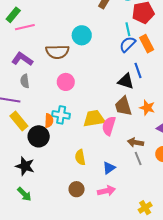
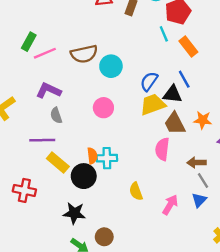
cyan circle: (82, 35) -> (111, 66), moved
blue semicircle: (128, 44) -> (149, 81), moved
brown semicircle: (57, 52) -> (84, 54), moved
cyan cross: (61, 115) -> (107, 158), moved
yellow trapezoid: (94, 119) -> (153, 104), moved
blue triangle: (109, 168) -> (199, 200), moved
brown circle: (77, 189) -> (104, 237), moved
pink arrow: (106, 191) -> (170, 205), moved, turned -36

